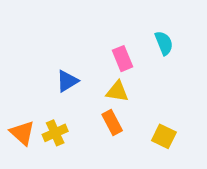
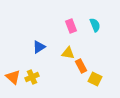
pink rectangle: (123, 59) -> (71, 26), moved
orange rectangle: (112, 123) -> (81, 66), moved

